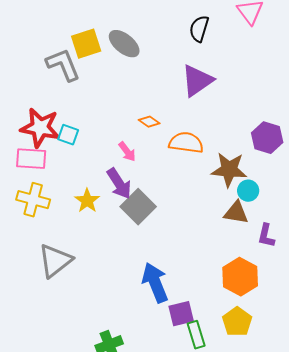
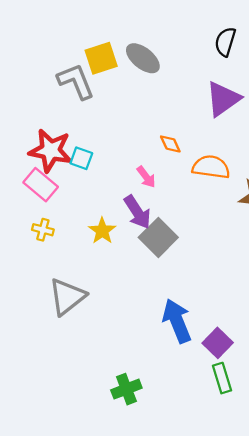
orange diamond: (149, 122) -> (170, 144), turned 30
pink rectangle: (31, 159) -> (41, 185), turned 36
yellow cross: (33, 200) -> (43, 230), size x0.6
purple square: (181, 314) -> (218, 343), moved, turned -32

